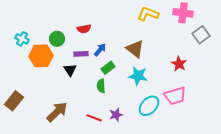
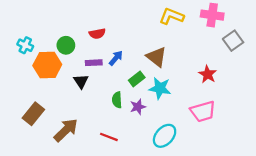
green rectangle: (108, 68) -> (137, 79), moved
brown rectangle: (14, 101) -> (33, 114), moved
cyan ellipse: (149, 106) -> (165, 136), moved
purple star: (116, 115) -> (138, 107), moved

